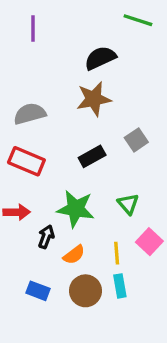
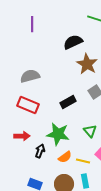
brown star: (94, 99) -> (87, 64), moved, turned -30
yellow line: (117, 253) -> (83, 161), turned -72
orange semicircle: (74, 255) -> (65, 157), moved

